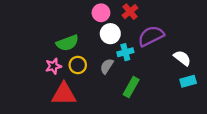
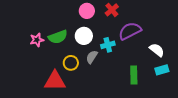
white circle: (110, 34) -> (84, 36), moved
yellow circle: (78, 65) -> (71, 63), moved
pink star: (53, 66) -> (37, 40), moved
green rectangle: (131, 87) -> (134, 75), moved, turned -30

